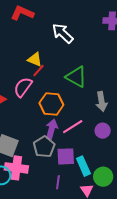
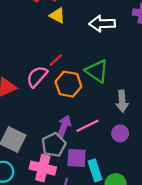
white arrow: (63, 33) -> (102, 24), moved, turned -50
yellow triangle: (35, 59) -> (57, 15), moved
orange hexagon: (51, 104) -> (68, 84), moved
pink cross: (16, 168) -> (43, 168), moved

